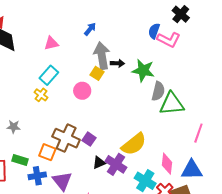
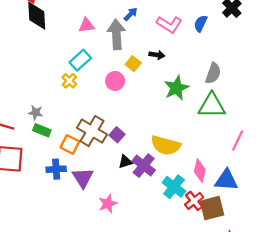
pink L-shape: (169, 40) -> (169, 24), moved
gray arrow: (102, 56) -> (116, 34), moved
green star: (143, 70) -> (176, 88), moved, turned 30
gray semicircle: (158, 91) -> (213, 73), moved
yellow semicircle: (134, 144) -> (166, 145), turned 48
green rectangle: (20, 160) -> (42, 130), moved

